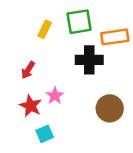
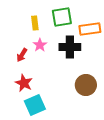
yellow rectangle: (45, 29) -> (35, 23), turned -32
pink star: (55, 96) -> (40, 45), moved
cyan square: (45, 134) -> (35, 105), size x1.5

